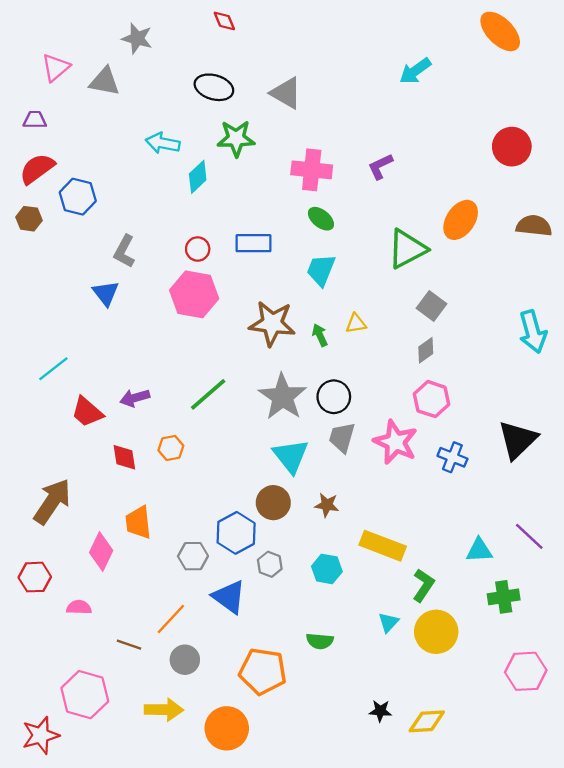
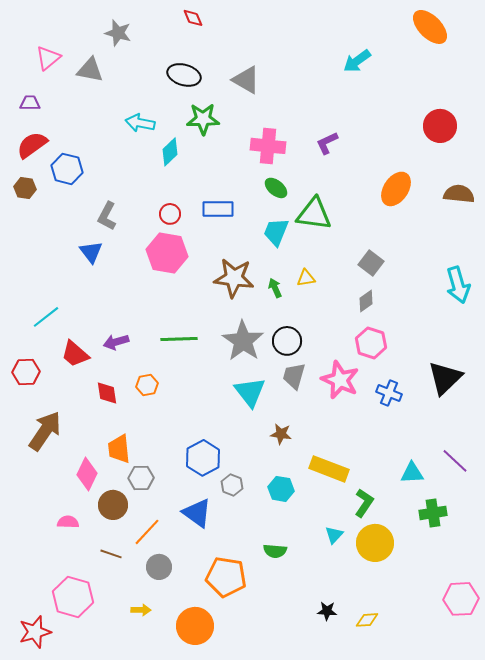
green triangle: (407, 249) -> (314, 214), moved, turned 36
green line: (208, 394) -> (179, 339), turned 39
brown circle: (273, 503) -> (113, 505), moved
gray hexagon: (193, 556) -> (141, 478), moved
red hexagon: (35, 577) -> (26, 372), moved
pink hexagon: (526, 671) -> (461, 599), moved
yellow arrow: (164, 710) -> (141, 610), size x0.6
yellow diamond: (427, 721) -> (367, 620), size x0.7

